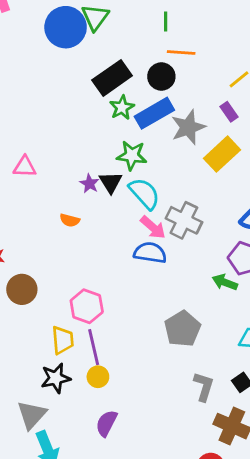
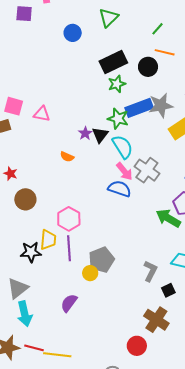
green line: (166, 22) -> (157, 29), turned 32
blue circle: (66, 27) -> (73, 33), moved, size x0.6
blue rectangle: (154, 113) -> (139, 108), moved
green arrow: (225, 282) -> (168, 218), size x1.4
gray pentagon: (183, 329) -> (102, 260), moved
yellow circle: (98, 377) -> (90, 273), moved
black star: (56, 378) -> (31, 252), moved
gray L-shape: (204, 387) -> (150, 271), moved

